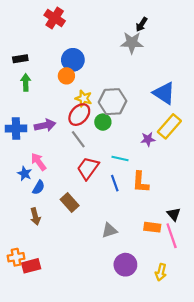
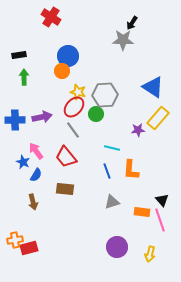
red trapezoid: (88, 168) -> (66, 157), moved, turned -75
brown rectangle: (70, 202) -> (65, 189), turned -42
gray triangle: (109, 230) -> (112, 202), moved

